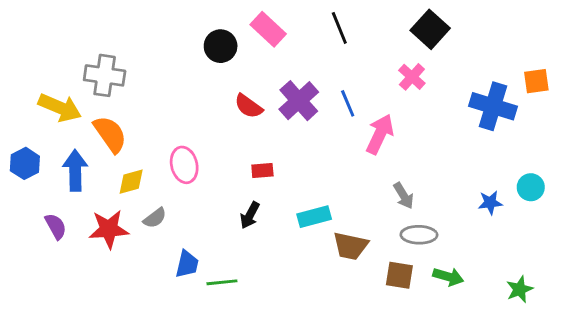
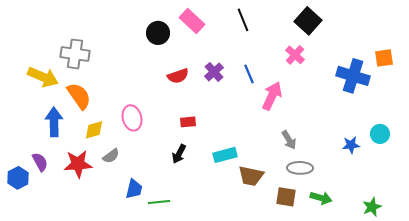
purple cross: (299, 101) -> (214, 72), size x0.7
red semicircle: (248, 106) -> (178, 76), turned -55
blue hexagon: (25, 163) -> (18, 178), moved

